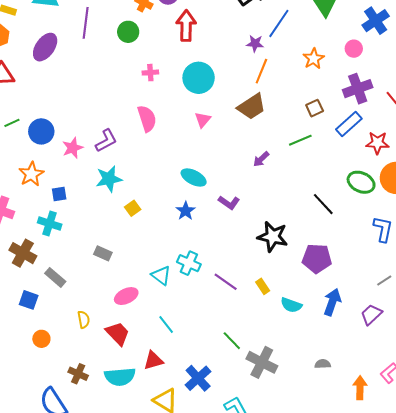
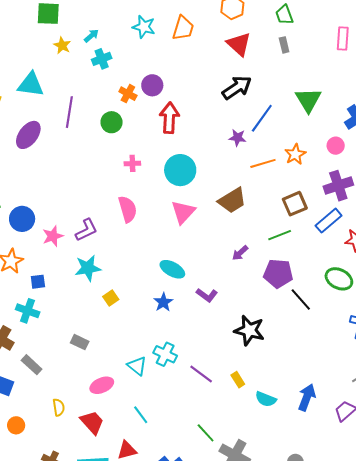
orange line: (261, 71) -> (263, 163), moved, turned 50
brown square: (315, 108) -> (295, 204), size x1.4
pink triangle: (203, 120) -> (183, 212), size x1.5
purple pentagon: (317, 258) -> (278, 273), moved

